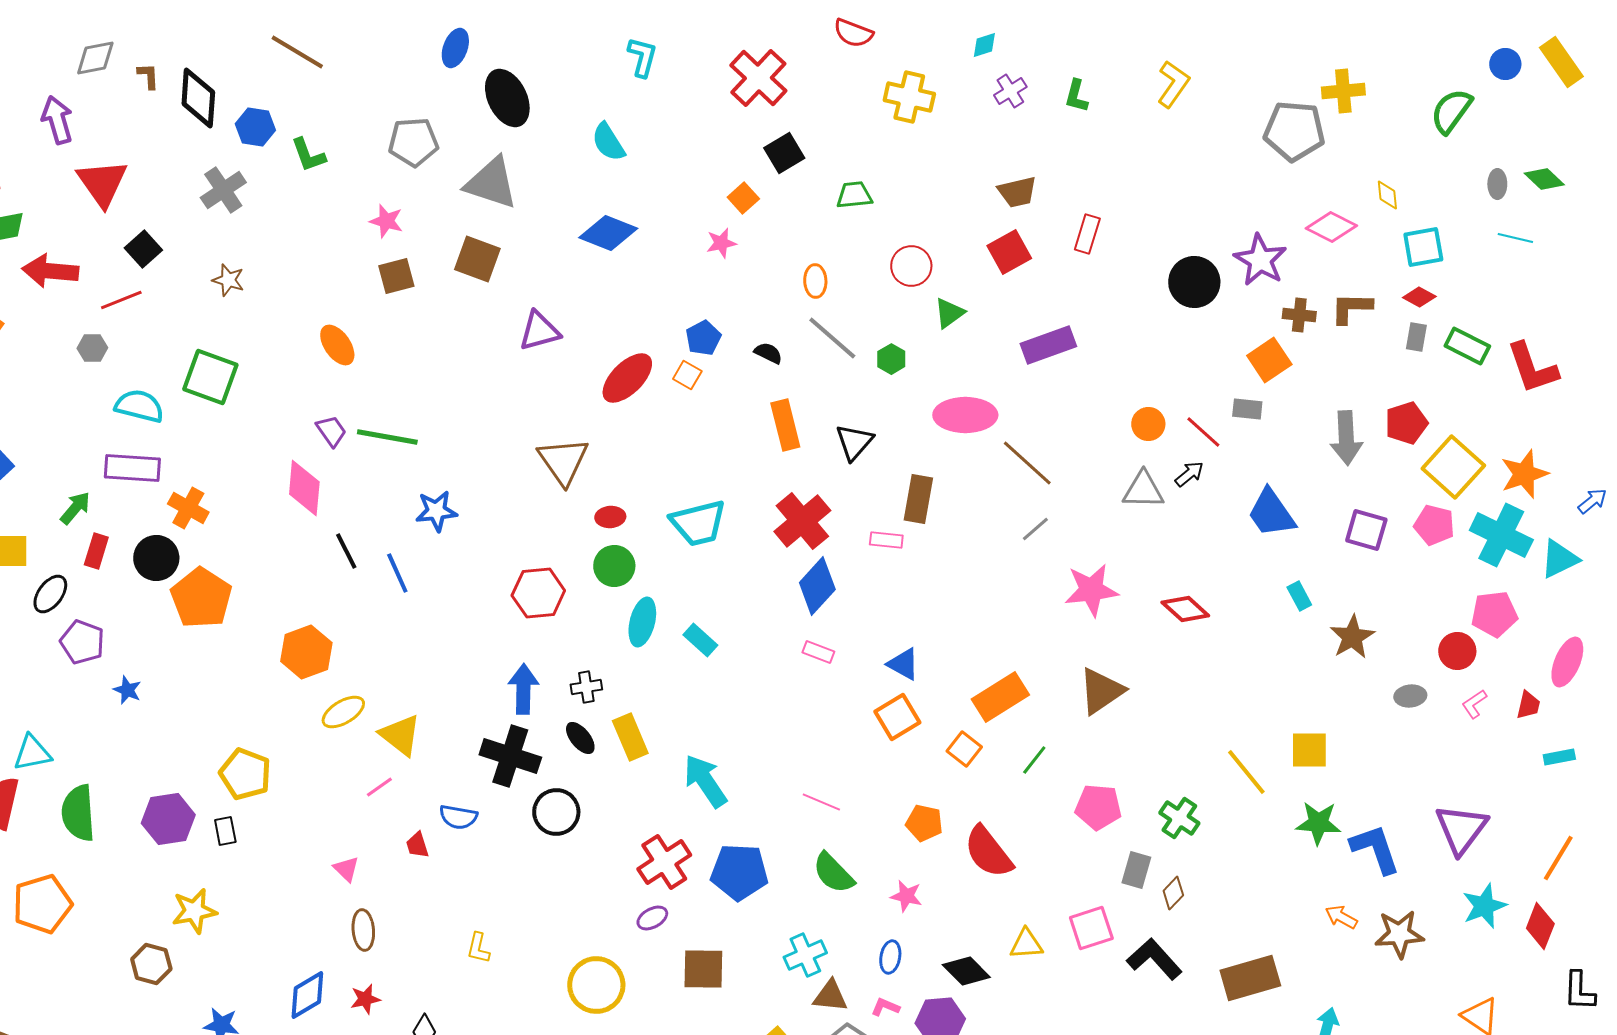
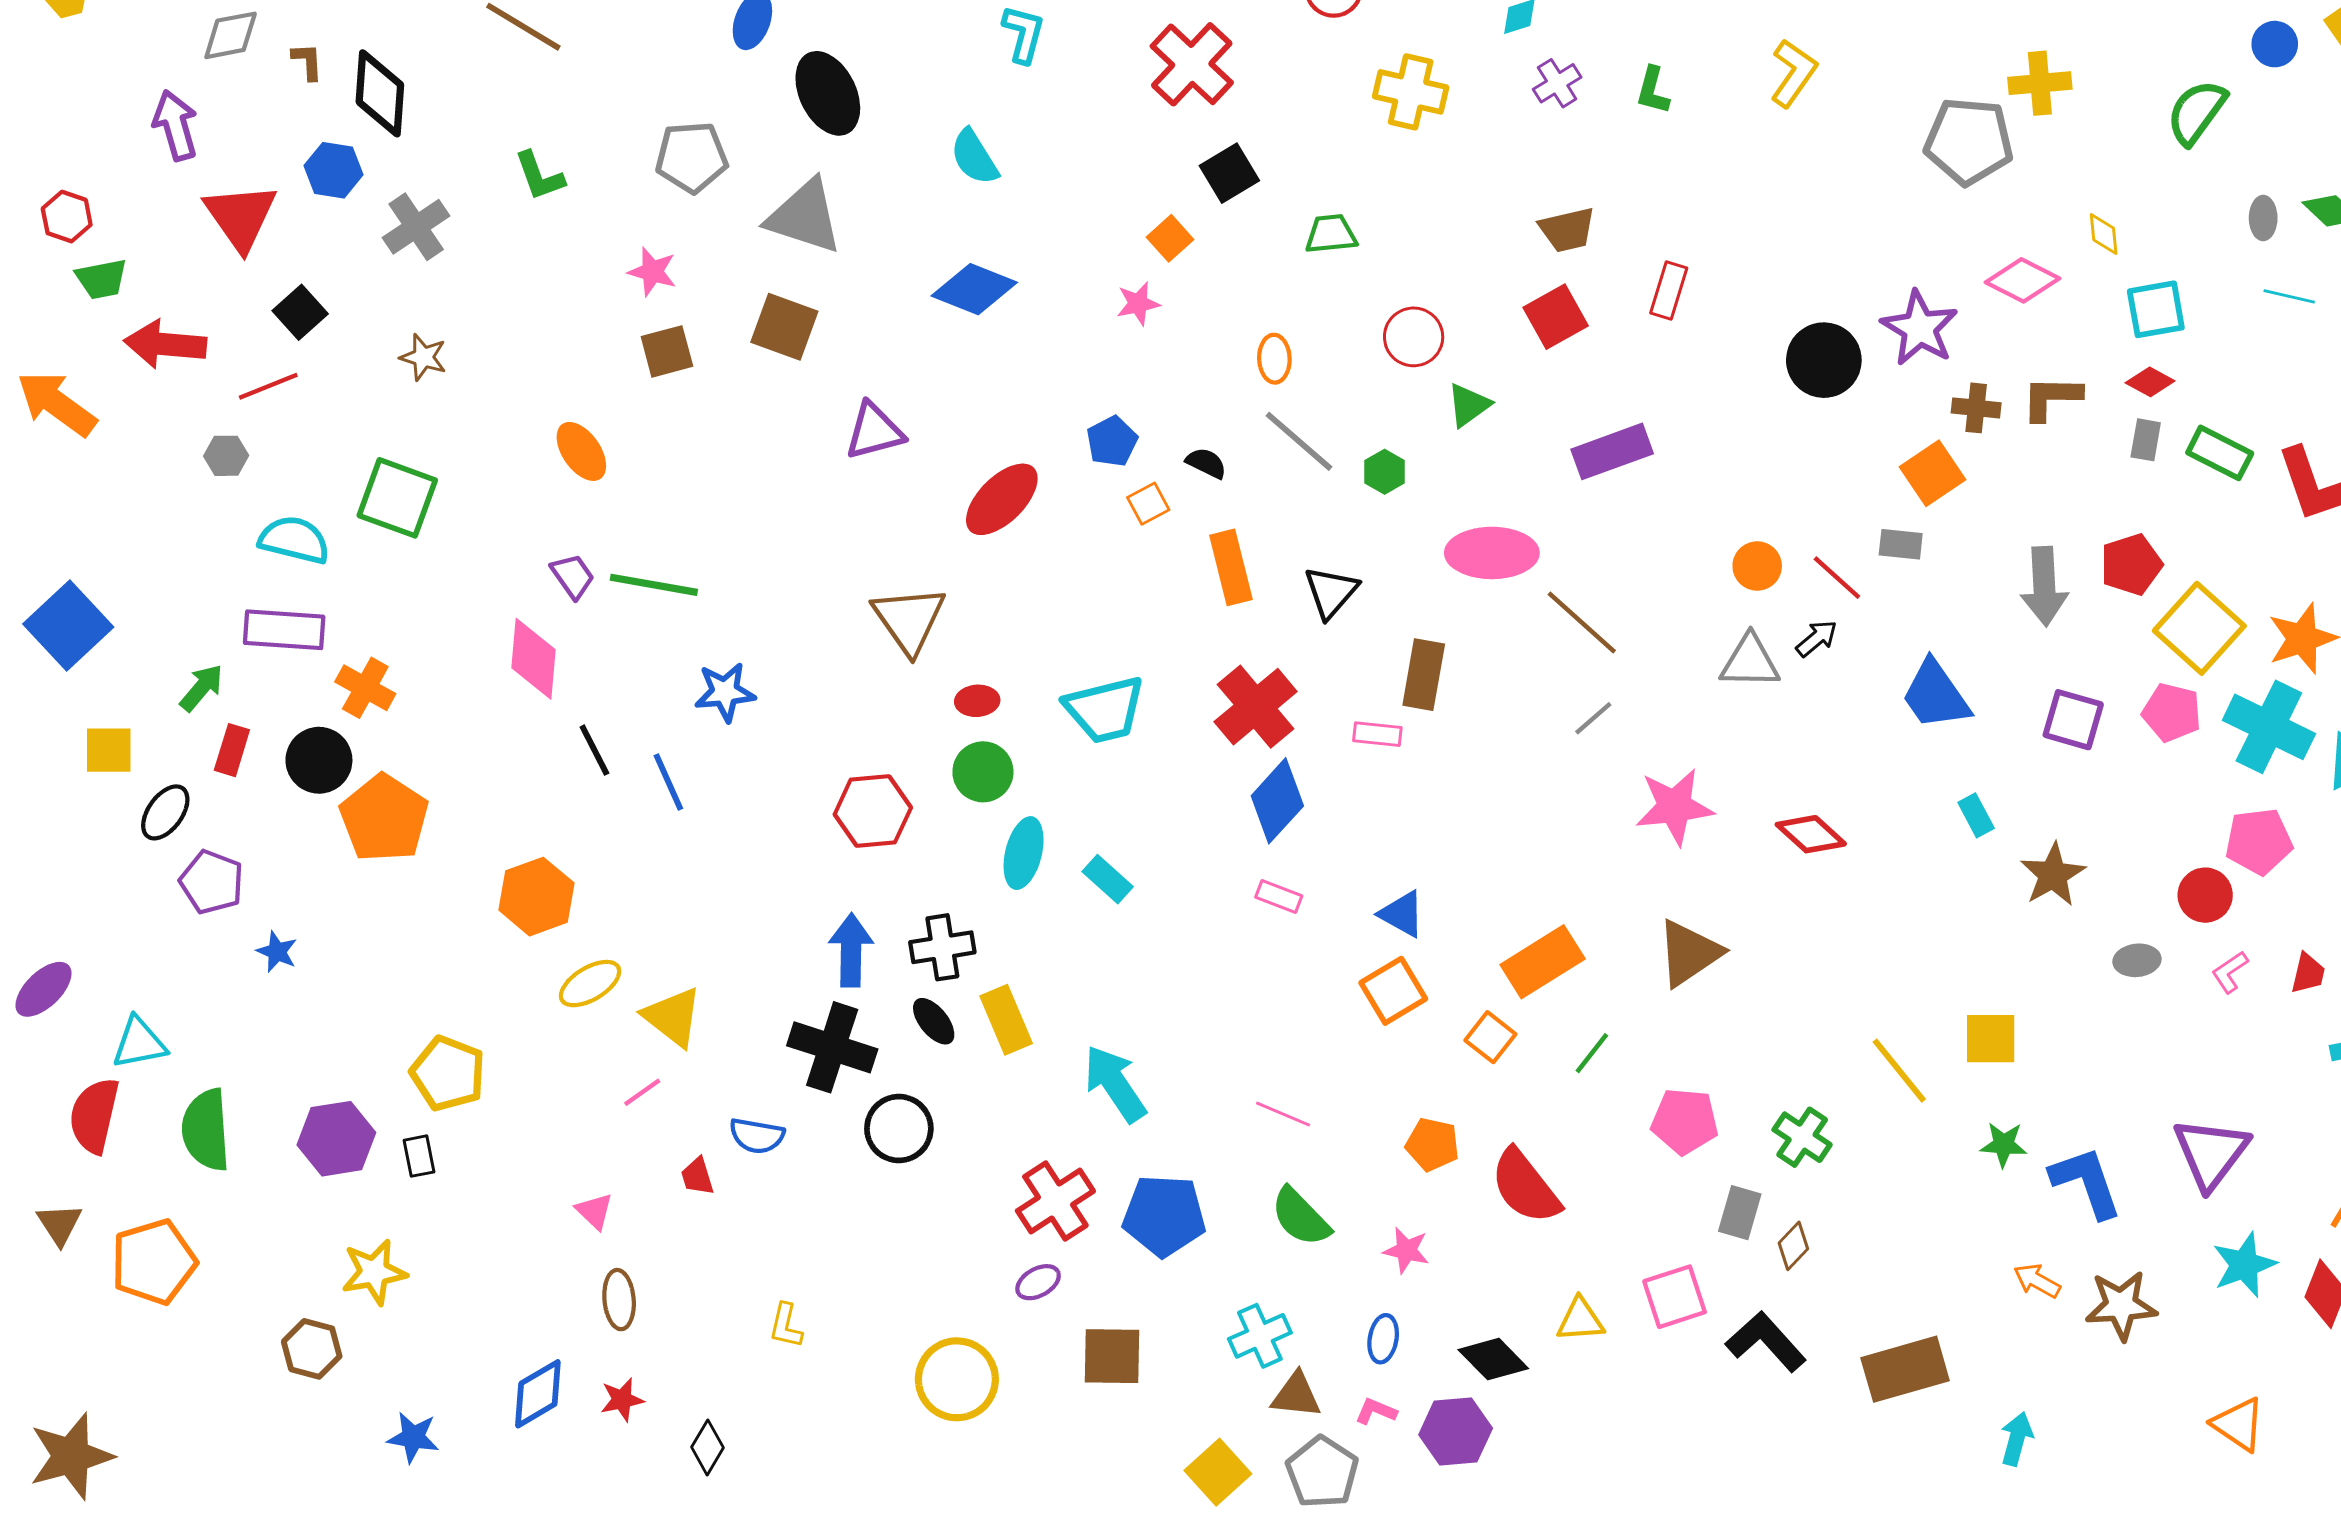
blue hexagon: (255, 127) -> (333, 170), moved
orange square: (687, 375) -> (1148, 504), moved, turned 32
black cross: (586, 687) -> (942, 947), size x1.4
green star: (1318, 823) -> (2004, 1144), size x0.7

